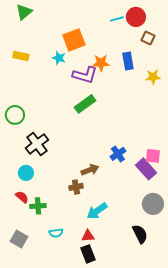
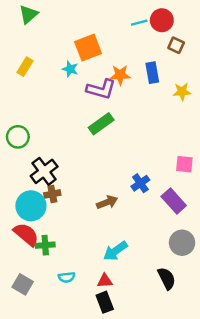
yellow rectangle: (21, 56) -> (25, 67), turned -70
pink square: (153, 156) -> (184, 164), moved
cyan circle: (26, 173) -> (31, 206), size x1.6
brown cross: (76, 187) -> (52, 194), moved
red semicircle: (22, 197) -> (26, 234), size x1.6

